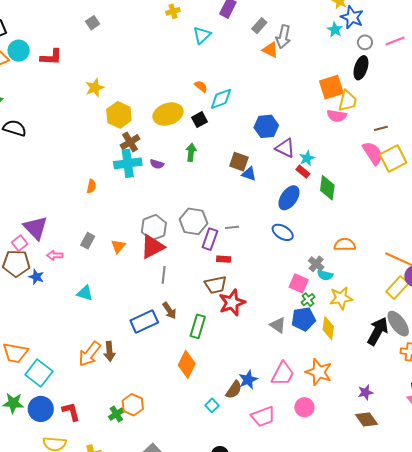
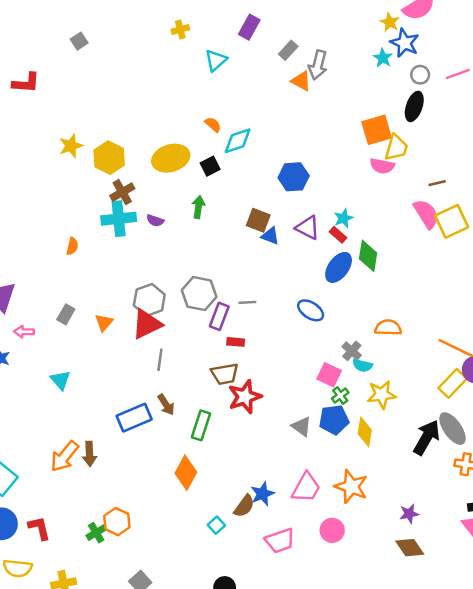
yellow star: (95, 88) -> (71, 146), moved
purple triangle: (285, 148) -> (308, 228), moved
blue ellipse: (289, 198) -> (339, 267), moved
cyan triangle: (85, 293) -> (60, 380), turned 30

